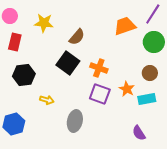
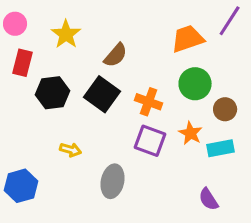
yellow star: (44, 23) -> (66, 34), turned 30
green circle: (154, 42) -> (195, 84), moved
black hexagon: (24, 75) -> (53, 93), moved

